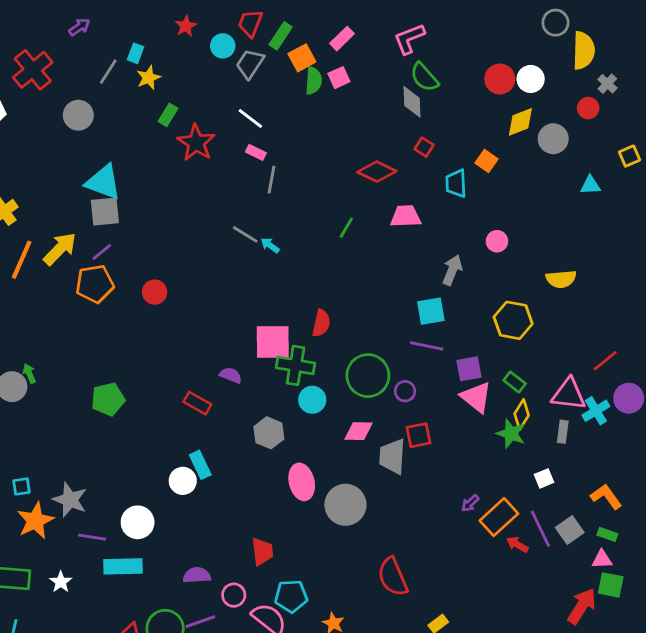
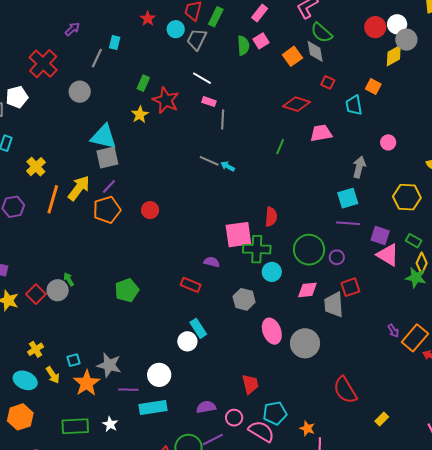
orange square: (302, 58) -> (292, 56), moved
yellow star: (149, 78) -> (140, 115), moved
gray circle: (553, 139) -> (406, 40), moved
purple square: (469, 369) -> (380, 235), turned 36
purple arrow: (470, 503) -> (393, 331), turned -72

